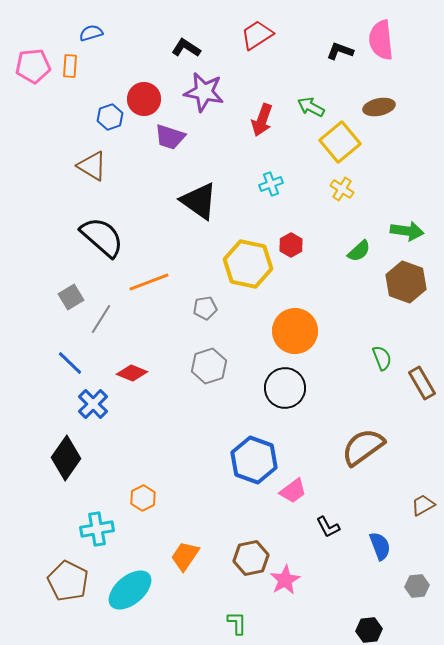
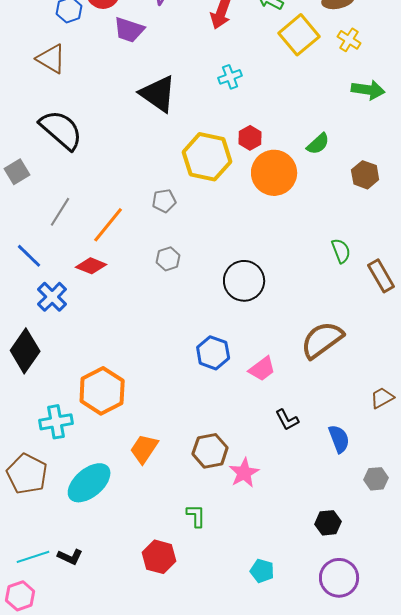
yellow cross: (342, 189) -> (349, 40), moved
green arrow: (407, 231) -> (368, 90), moved
orange line: (149, 282) -> (108, 225), moved, turned -30
brown hexagon: (406, 282) -> (365, 175), size x0.7
gray square: (71, 297) -> (17, 172), moved
orange circle: (295, 331) -> (274, 173), moved
gray hexagon: (209, 366) -> (168, 259), size x0.7
blue hexagon: (254, 460) -> (213, 353), size x0.7
pink trapezoid: (293, 491) -> (262, 369), moved
orange hexagon: (143, 498) -> (102, 391), size x1.8

